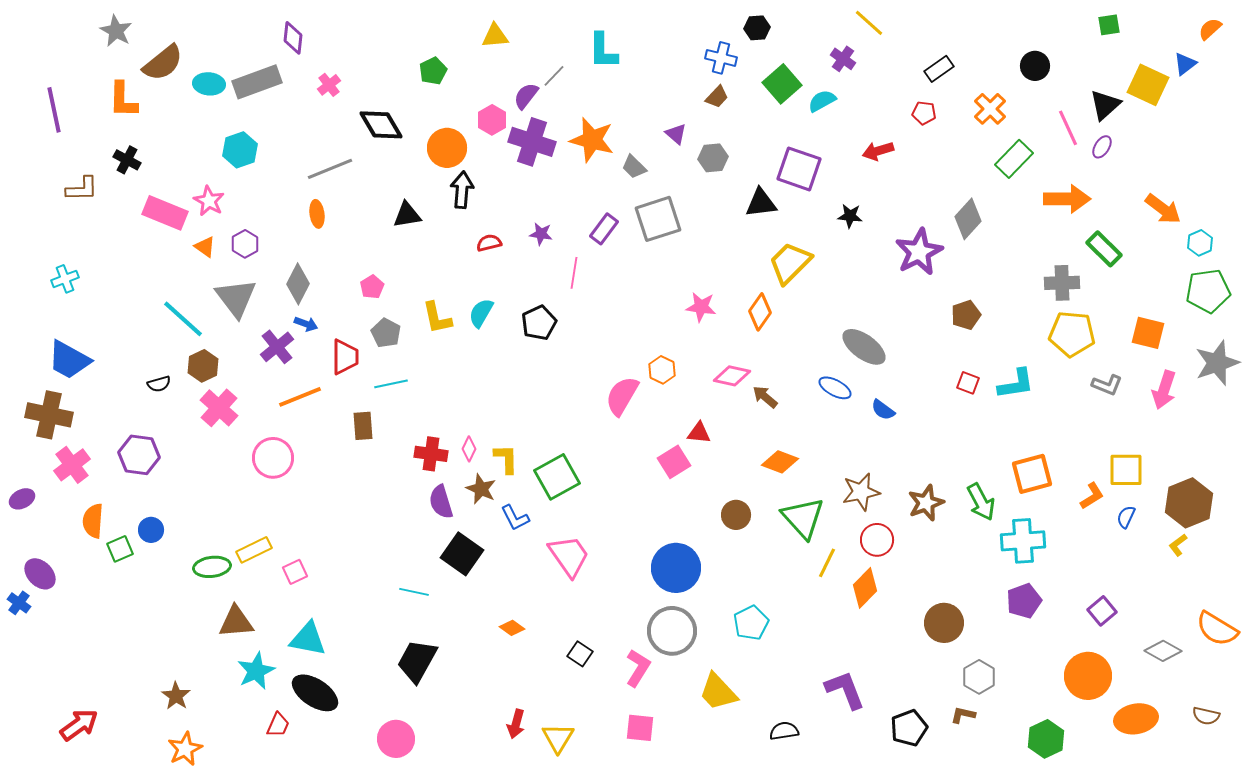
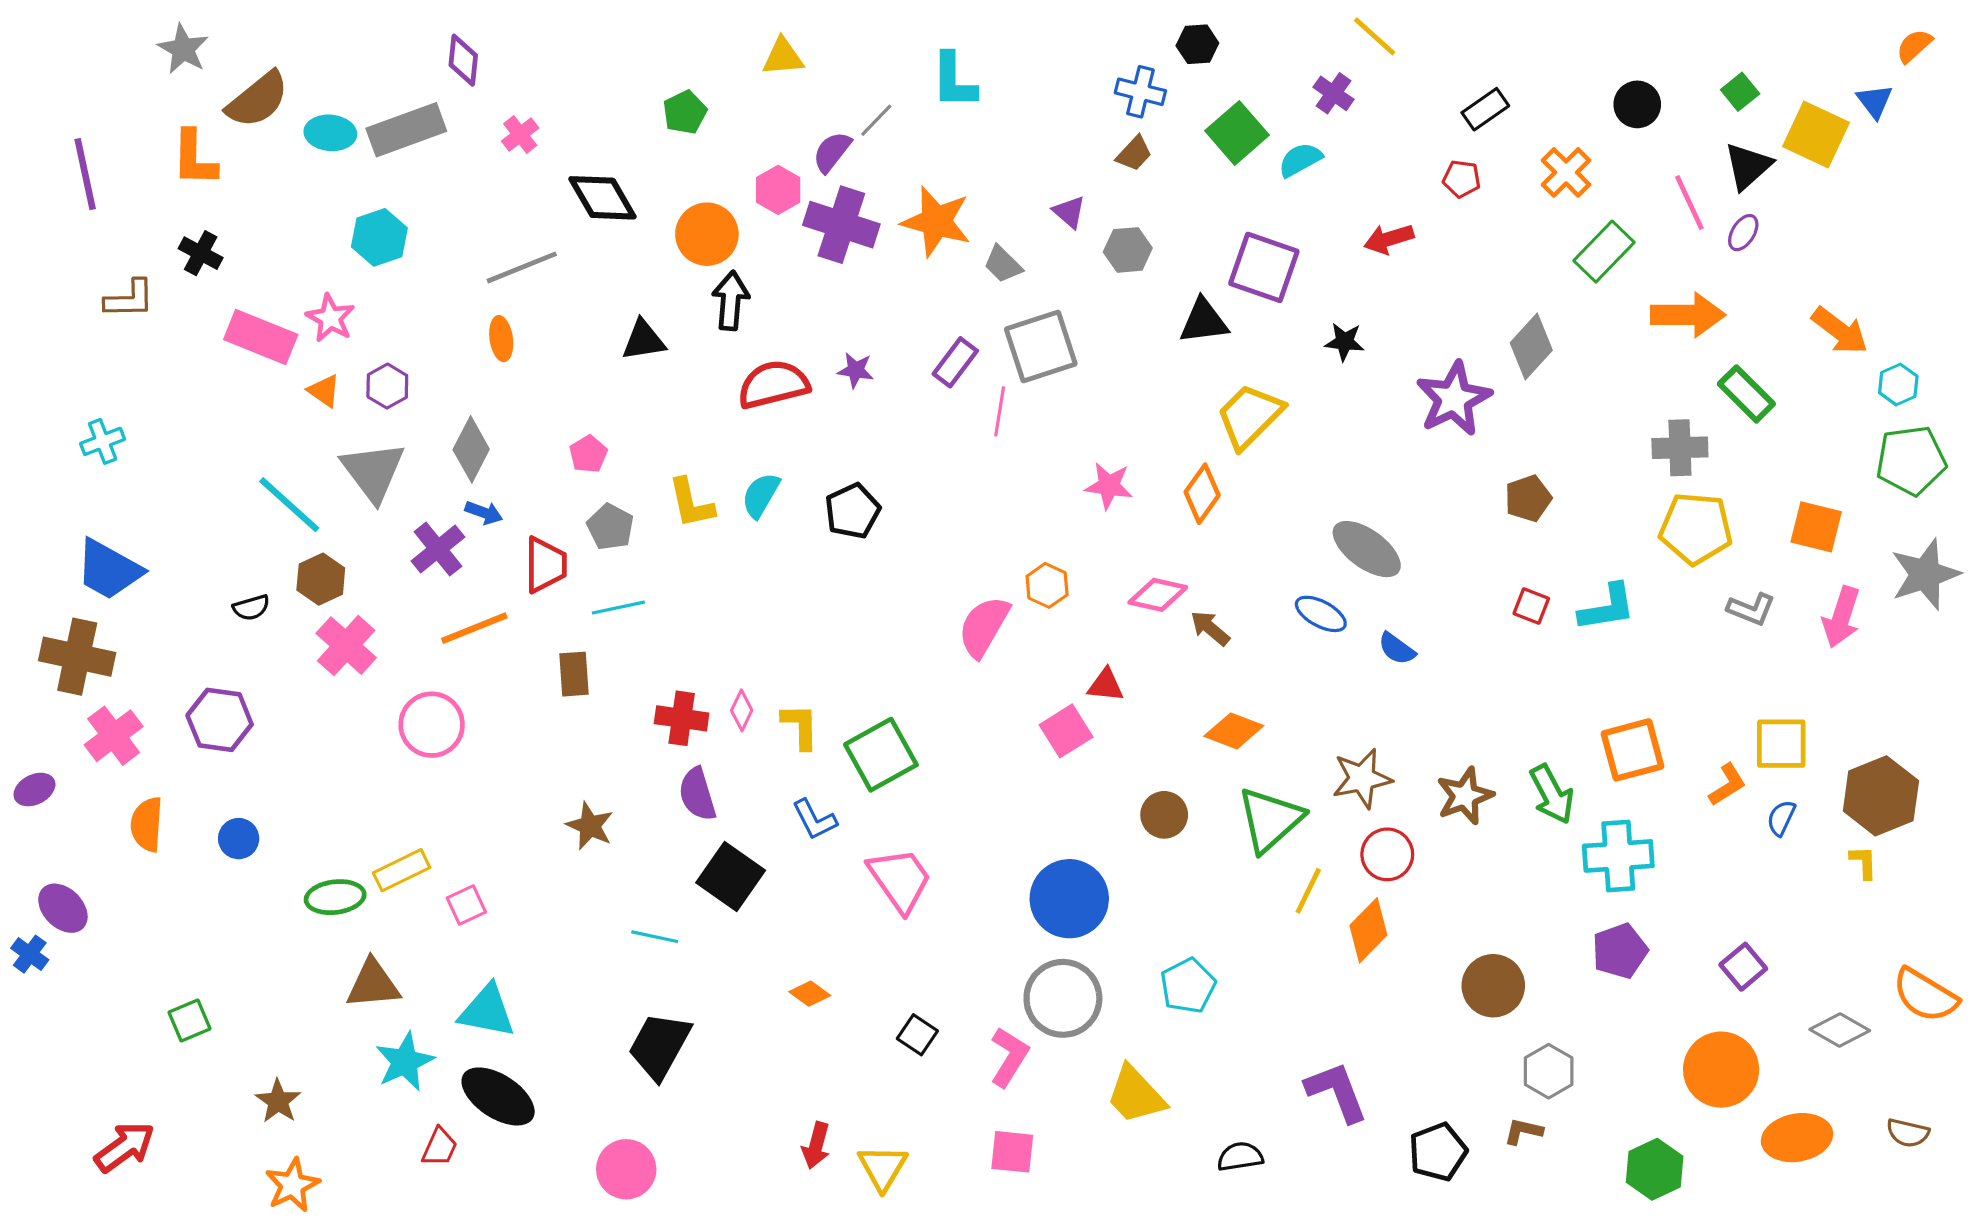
green square: (1109, 25) -> (1740, 92), moved, turned -30
blue triangle: (1185, 64) -> (1875, 101), turned -30
red semicircle: (489, 243) -> (773, 384), size x1.8
pink line: (574, 273) -> (1000, 411), moved
brown star: (481, 489) -> (590, 826), moved
green triangle: (803, 518) -> (1270, 820), turned 30
yellow L-shape: (1178, 545) -> (1864, 862), turned 125
green square: (120, 549) -> (190, 1021), moved

